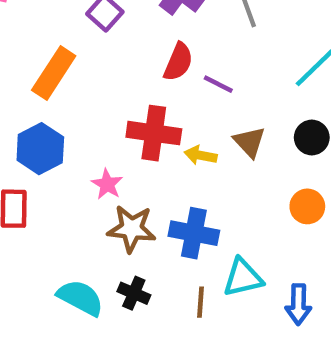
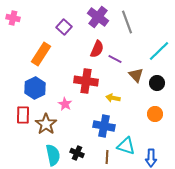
brown triangle: (249, 142) -> (136, 75), moved
yellow arrow: (201, 155) -> (113, 98), moved
brown star: (132, 229) -> (46, 124), moved, turned 30
cyan triangle: (243, 278) -> (126, 146), turned 30
cyan semicircle: (80, 298) -> (53, 155), turned 50

